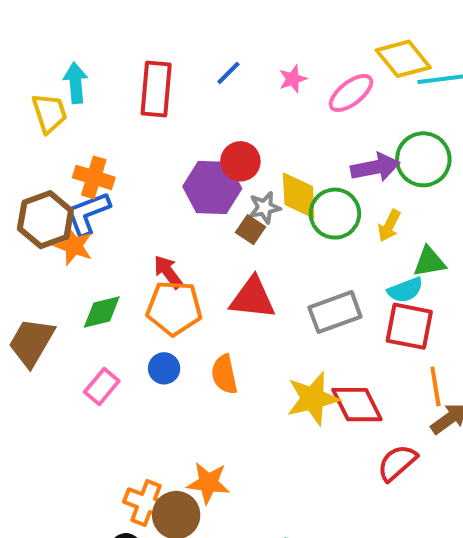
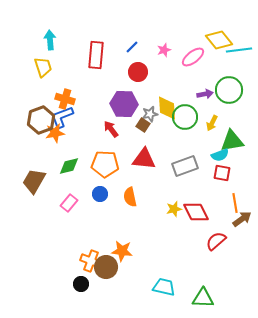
cyan arrow: (76, 83) -> (50, 40), moved
red circle: (240, 161) -> (138, 72), moved
purple arrow: (375, 167) -> (205, 94), size x0.7
orange star: (74, 246) -> (55, 133), turned -30
green triangle: (429, 262) -> (232, 141), size x1.4
red arrow: (168, 272) -> (111, 129), moved
red square: (409, 326) -> (222, 173), size x0.7
yellow star: (313, 398) -> (174, 209), size x0.6

